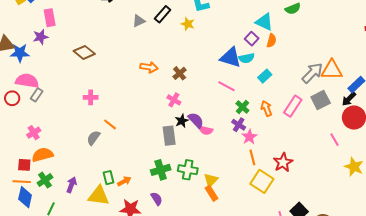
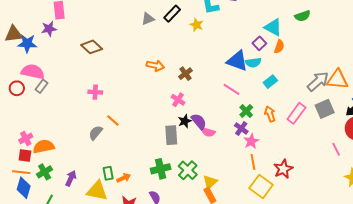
pink cross: (34, 133) -> (26, 138), moved
green cross: (188, 170) -> (188, 170), turned 30

